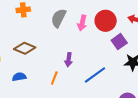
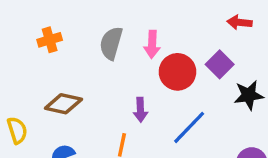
red circle: (106, 21) -> (177, 72), moved

